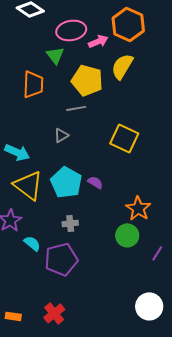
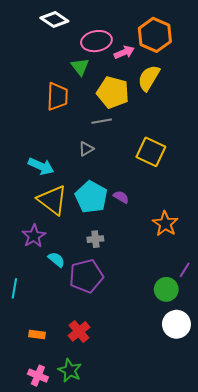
green circle: (127, 235) -> (166, 289), moved

